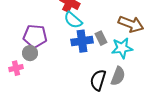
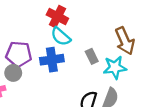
brown arrow: (131, 24) -> (125, 41), turned 45
blue cross: (82, 41) -> (52, 60), moved

